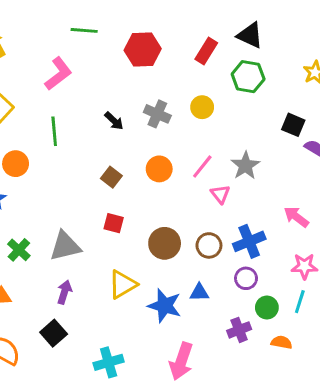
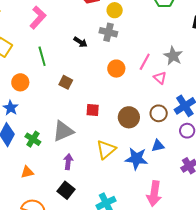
yellow circle: (202, 107) -> (115, 10), moved
brown square: (111, 177) -> (66, 82), moved

